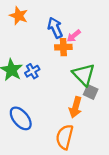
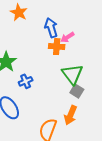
blue cross: (32, 71) -> (26, 81), moved
orange arrow: (75, 107) -> (70, 115), moved

